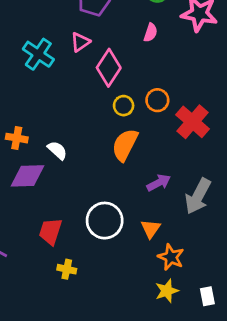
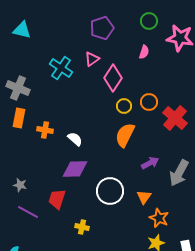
purple diamond: (28, 176) -> (75, 169), moved
red trapezoid: (51, 231) -> (57, 199), moved

